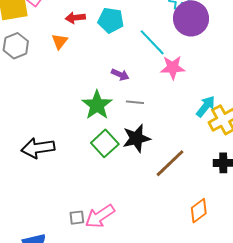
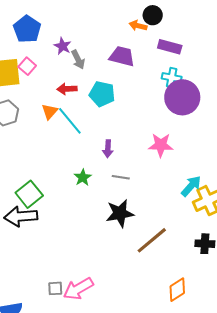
cyan line: (152, 42) -> (70, 121), moved
purple arrow: (120, 75) -> (108, 149), turned 66
green star: (97, 105) -> (83, 177), size x0.6
green square: (105, 143) -> (29, 194), moved

